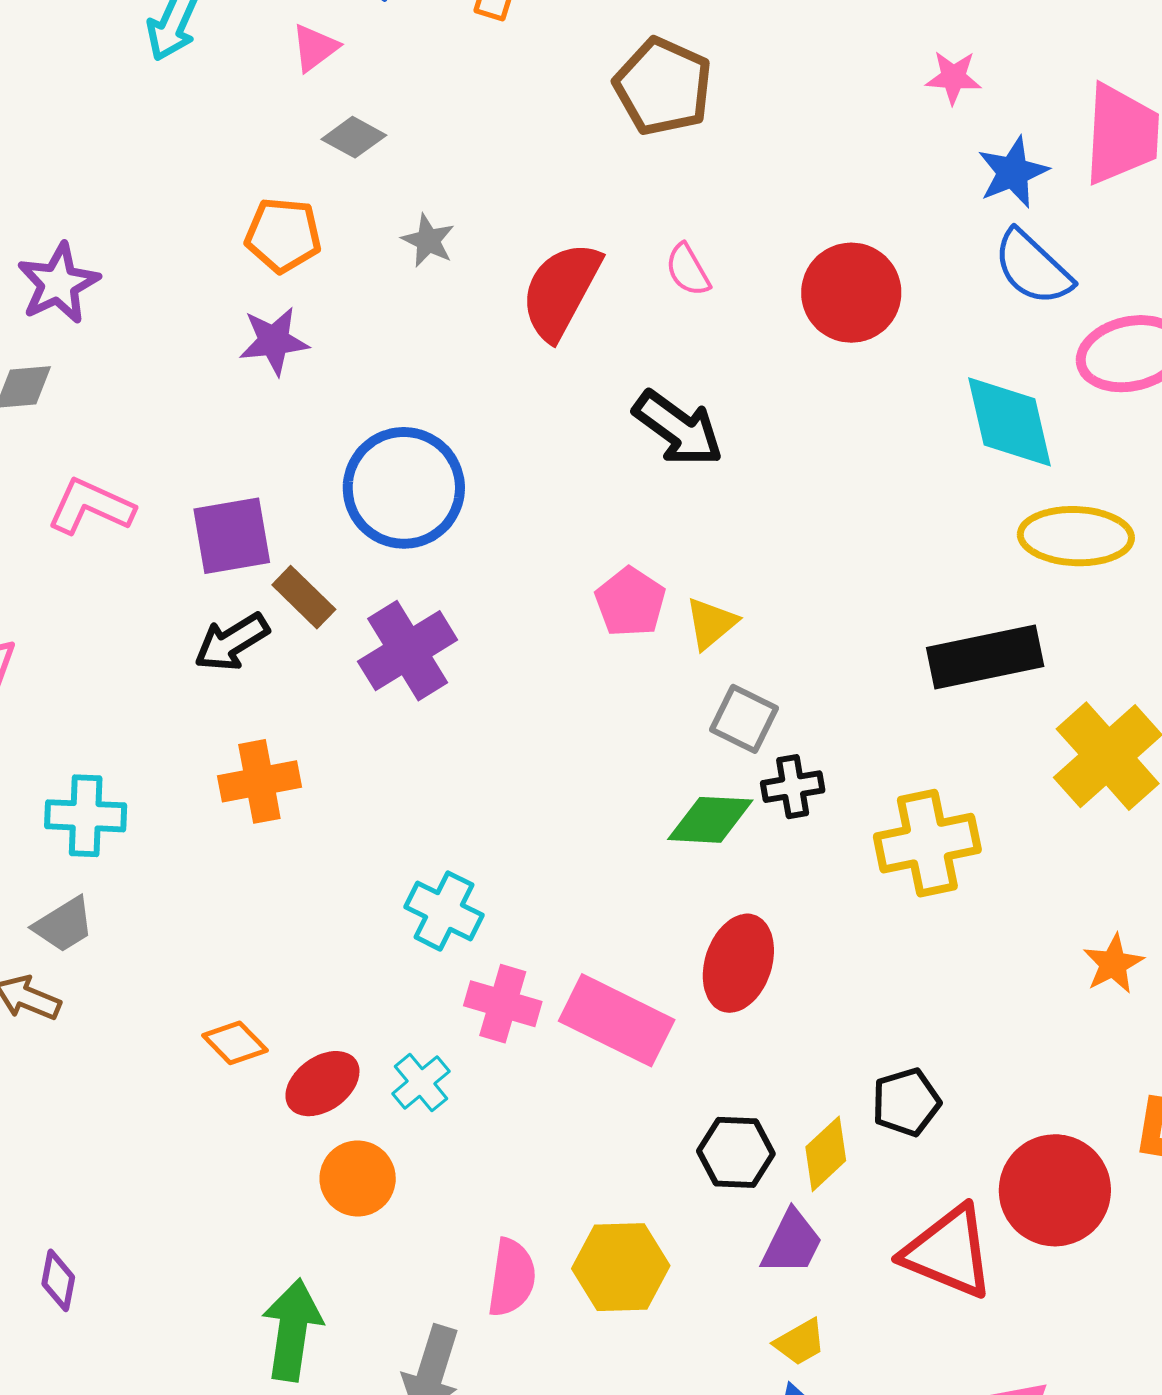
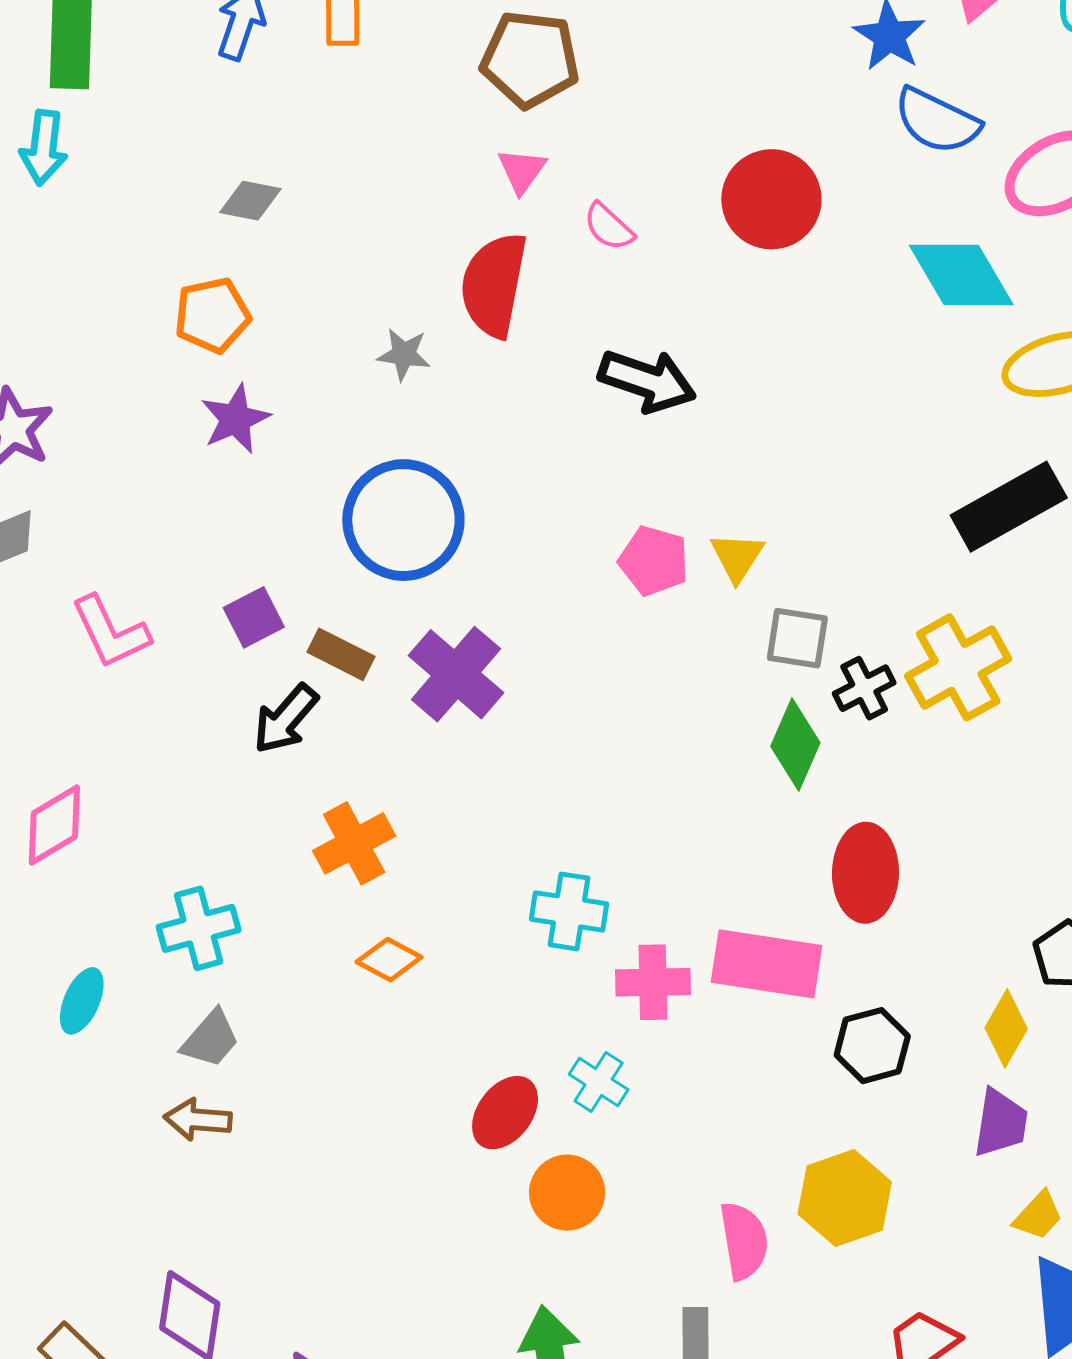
pink triangle: (315, 48) -> (522, 171), moved
gray star: (428, 241) -> (404, 354), moved
pink L-shape: (91, 507) -> (110, 632), turned -122
purple square: (232, 536) -> (254, 617), size x0.7
green diamond: (710, 820) -> (795, 744), turned -52
yellow cross: (927, 843) -> (958, 667), moved
orange diamond: (235, 1043) -> (389, 960), moved
black hexagon: (736, 1152) -> (872, 1046), moved

